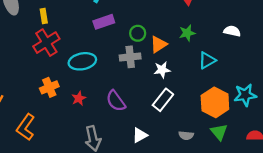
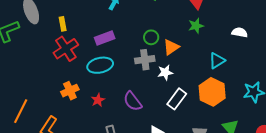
purple rectangle: (104, 22) -> (105, 38), moved
green star: (187, 33) -> (196, 26), moved
white star: (162, 70) -> (165, 72), moved
orange hexagon: (215, 102) -> (212, 92), moved

